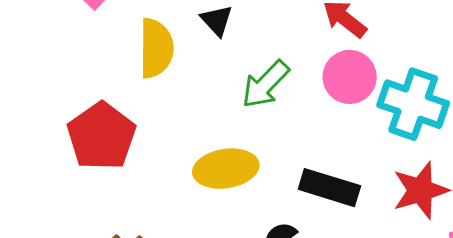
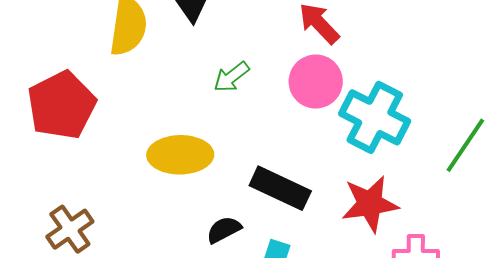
green arrow: (265, 84) -> (231, 77), size x0.7

